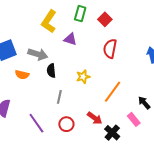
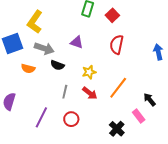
yellow L-shape: (49, 22) -> (35, 22), moved
purple triangle: (70, 39) -> (77, 42), moved
black semicircle: (51, 71) -> (57, 65), turned -64
red arrow: (95, 118) -> (90, 93), moved
purple line: (36, 123) -> (41, 117), turned 60

